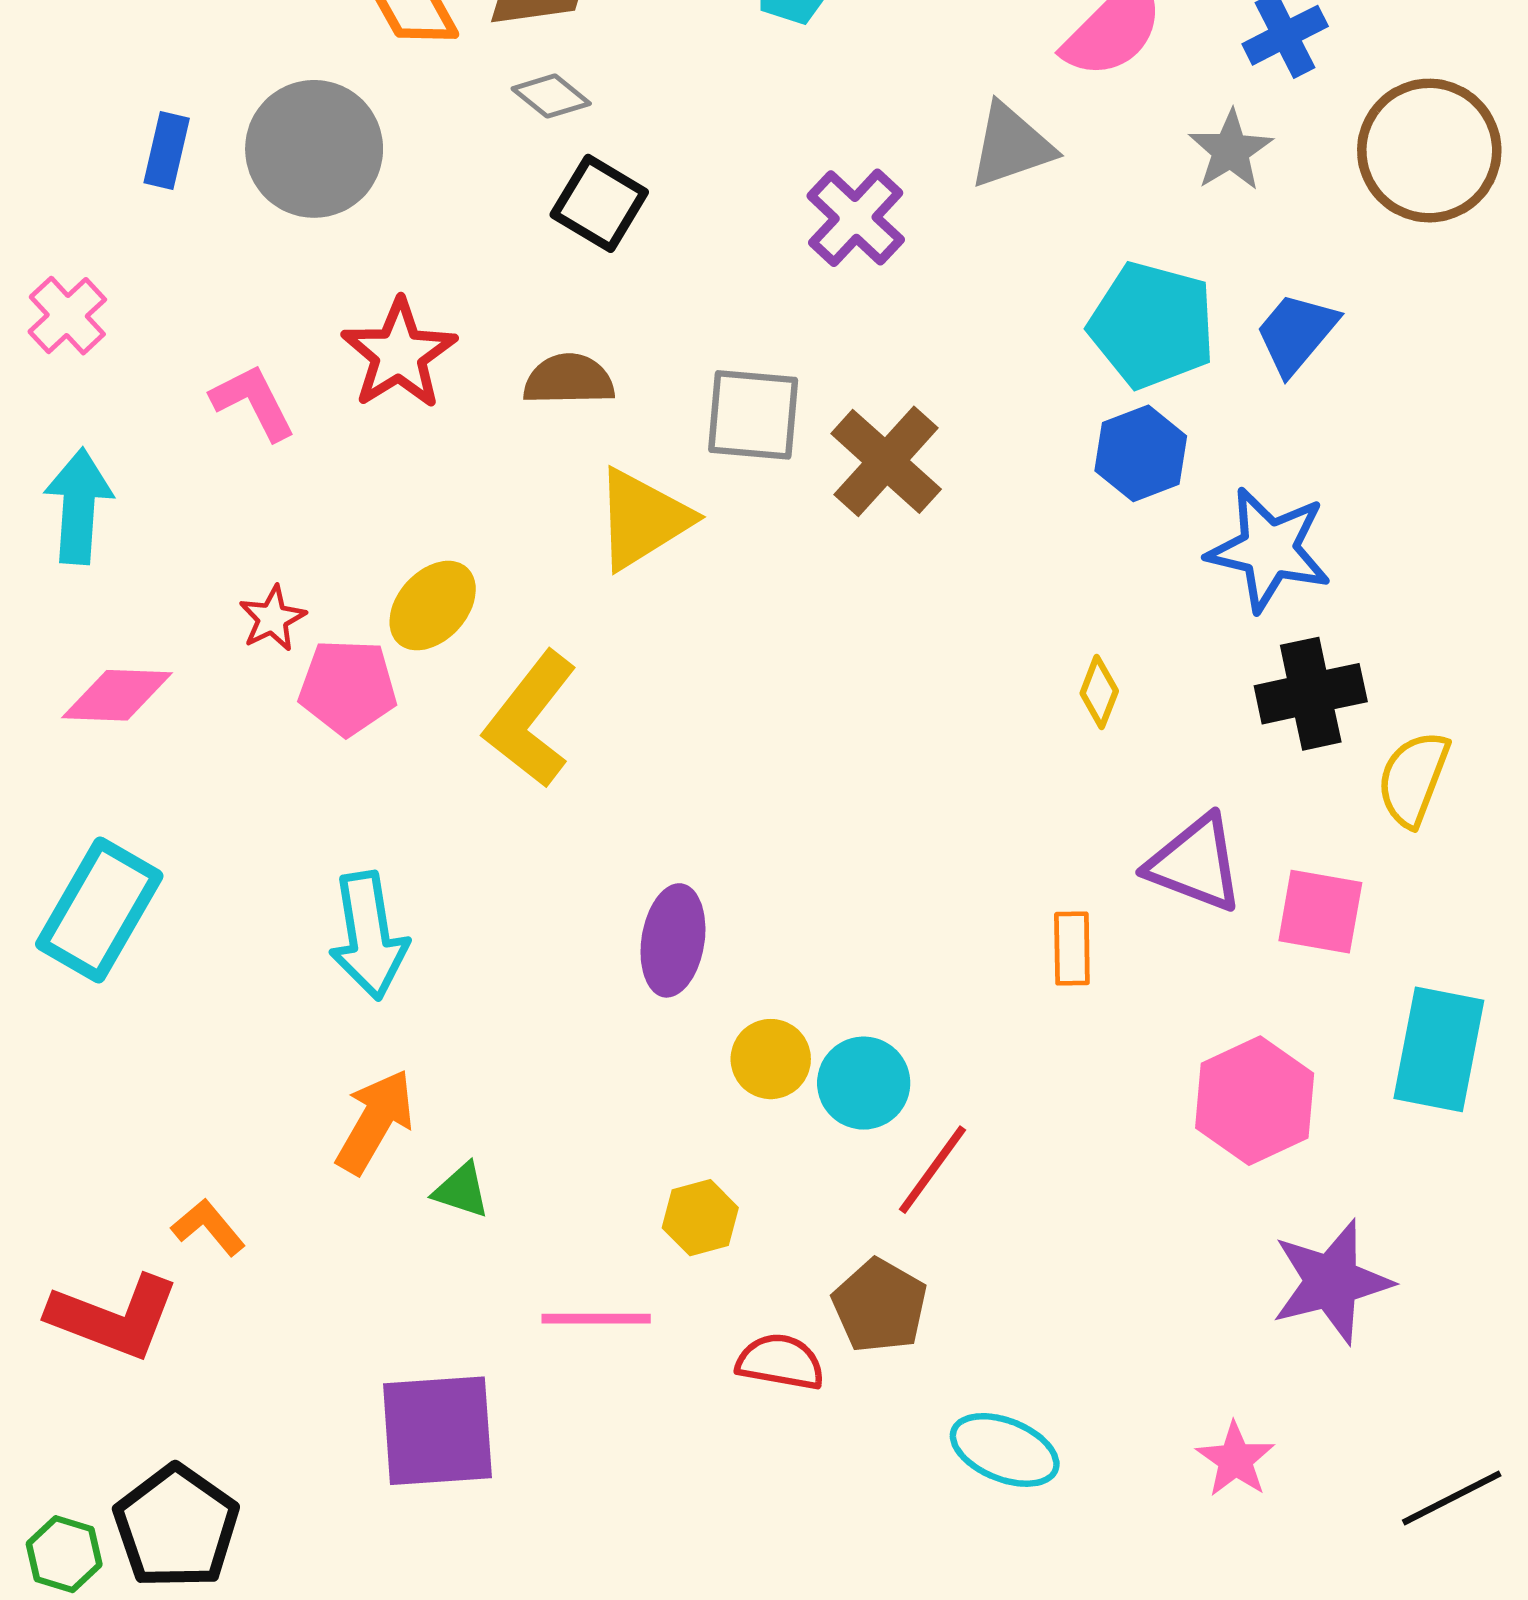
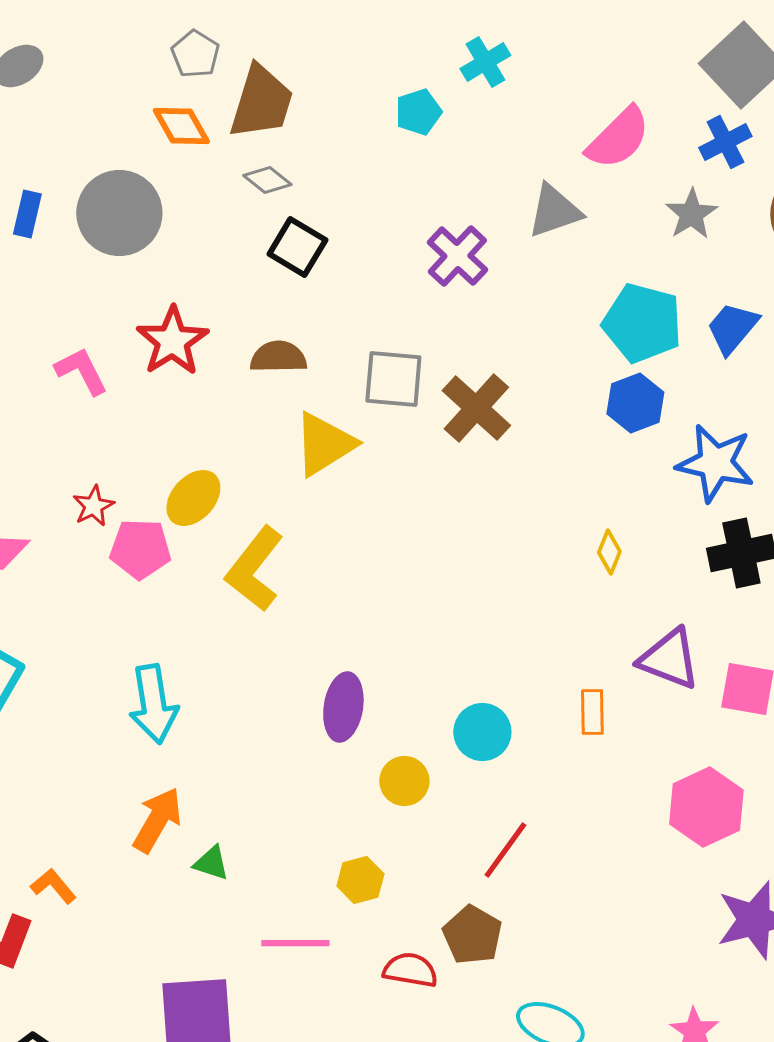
cyan circle: (864, 1083) -> (482, 732), moved

